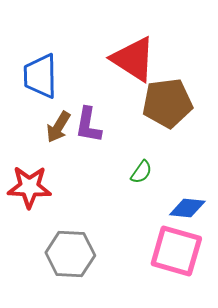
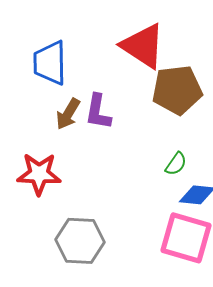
green semicircle: (141, 172) -> (176, 164), moved

